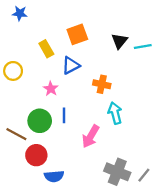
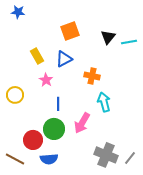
yellow rectangle: (46, 49) -> (37, 56), moved
yellow circle: (13, 71) -> (15, 95), moved
green circle: (40, 121) -> (54, 129), moved
brown line: (16, 134) -> (15, 159), moved

